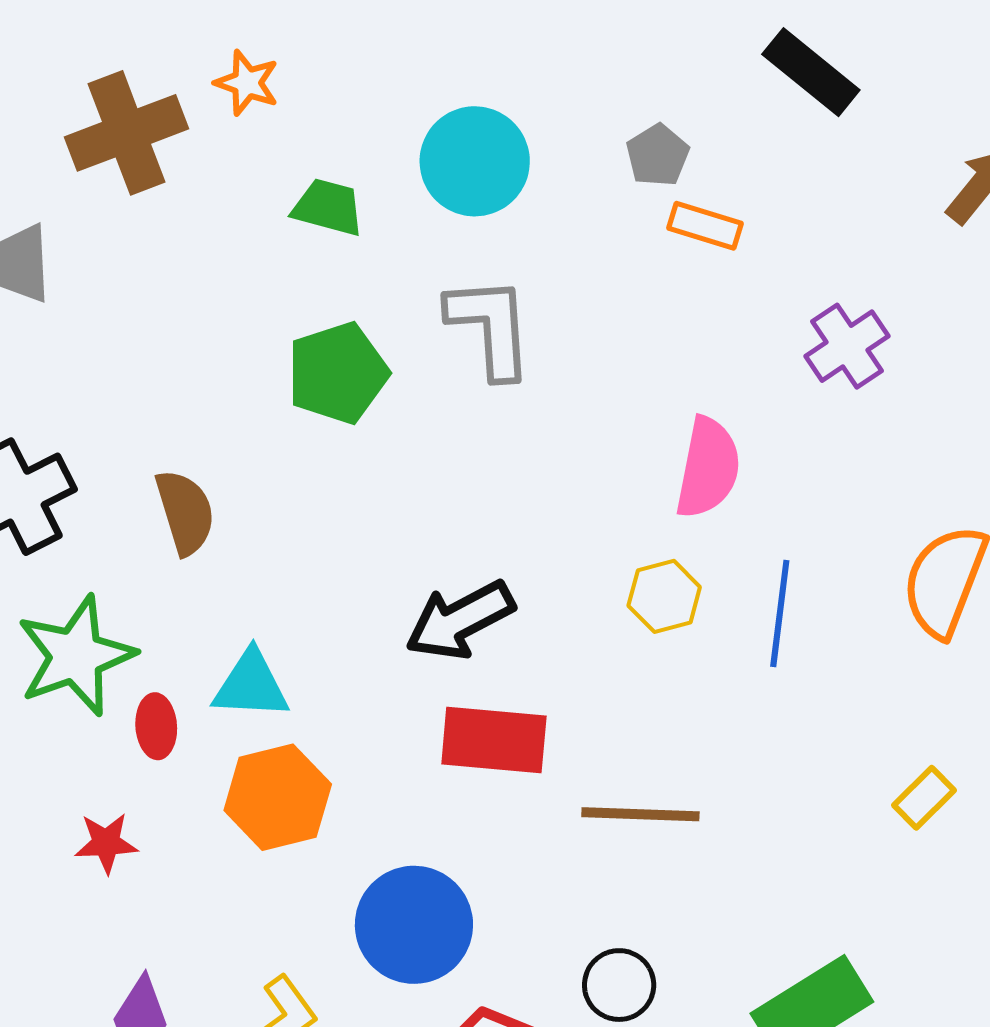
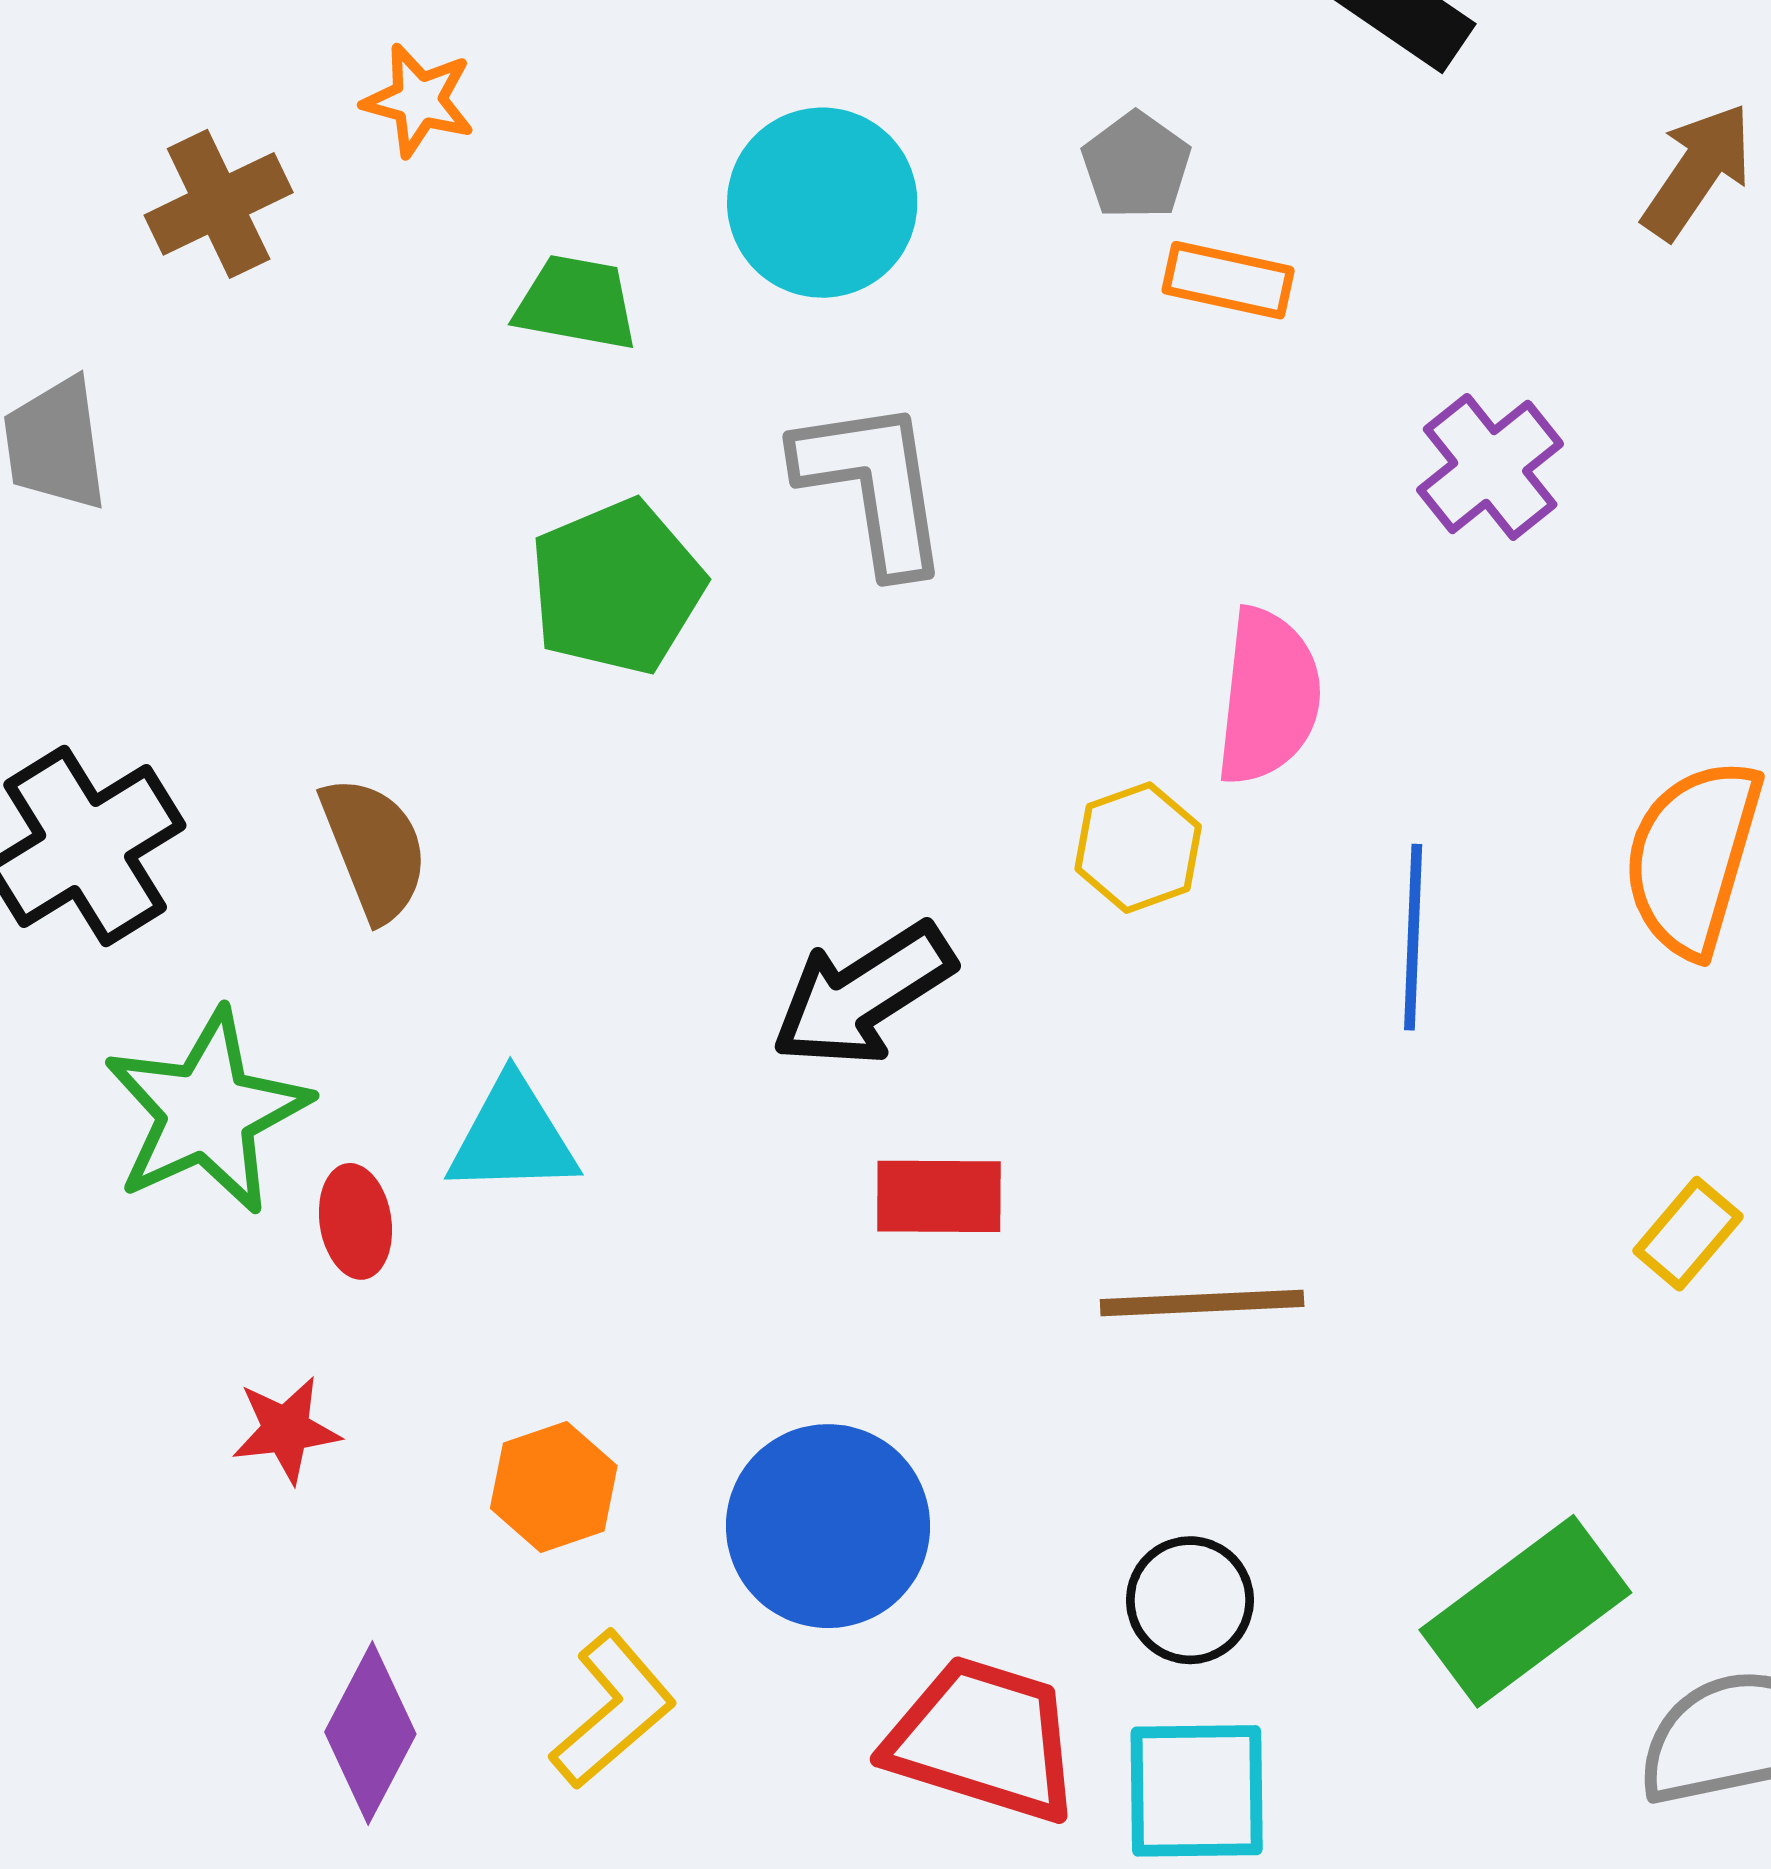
brown cross: (127, 133) -> (219, 204), size x0.7
yellow hexagon: (664, 596) -> (1138, 848), moved
red rectangle: (494, 740) -> (939, 1196), size x0.7
orange hexagon: (278, 797) -> (554, 1487), moved, size x0.7

